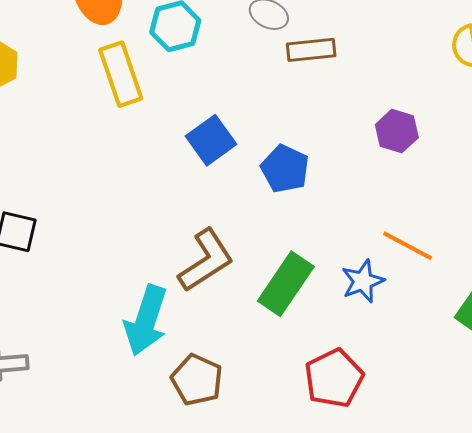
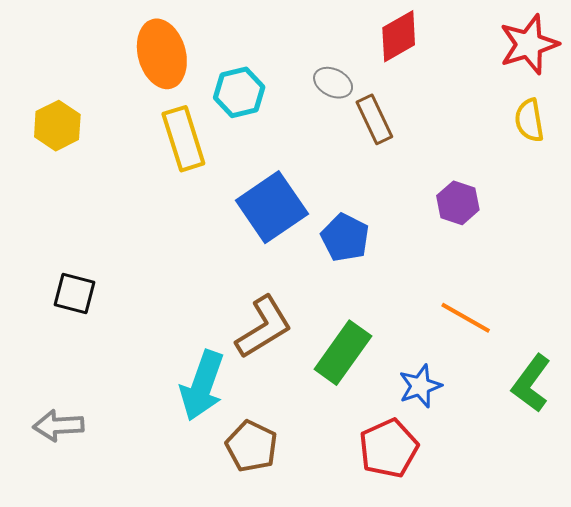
brown rectangle: (311, 50) -> (374, 119), turned 69
blue square: (211, 140) -> (272, 207), size x1.4
blue star: (363, 281) -> (420, 386), moved

